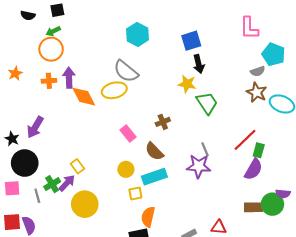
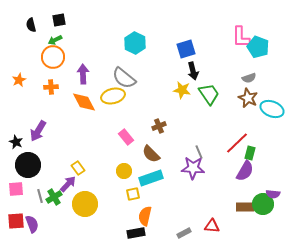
black semicircle: (28, 15) -> (31, 25), turned 64
cyan pentagon: (273, 54) -> (258, 47), moved
purple arrow: (69, 78) -> (83, 74), moved
green trapezoid: (207, 103) -> (209, 94), moved
green cross: (52, 184) -> (54, 197), moved

